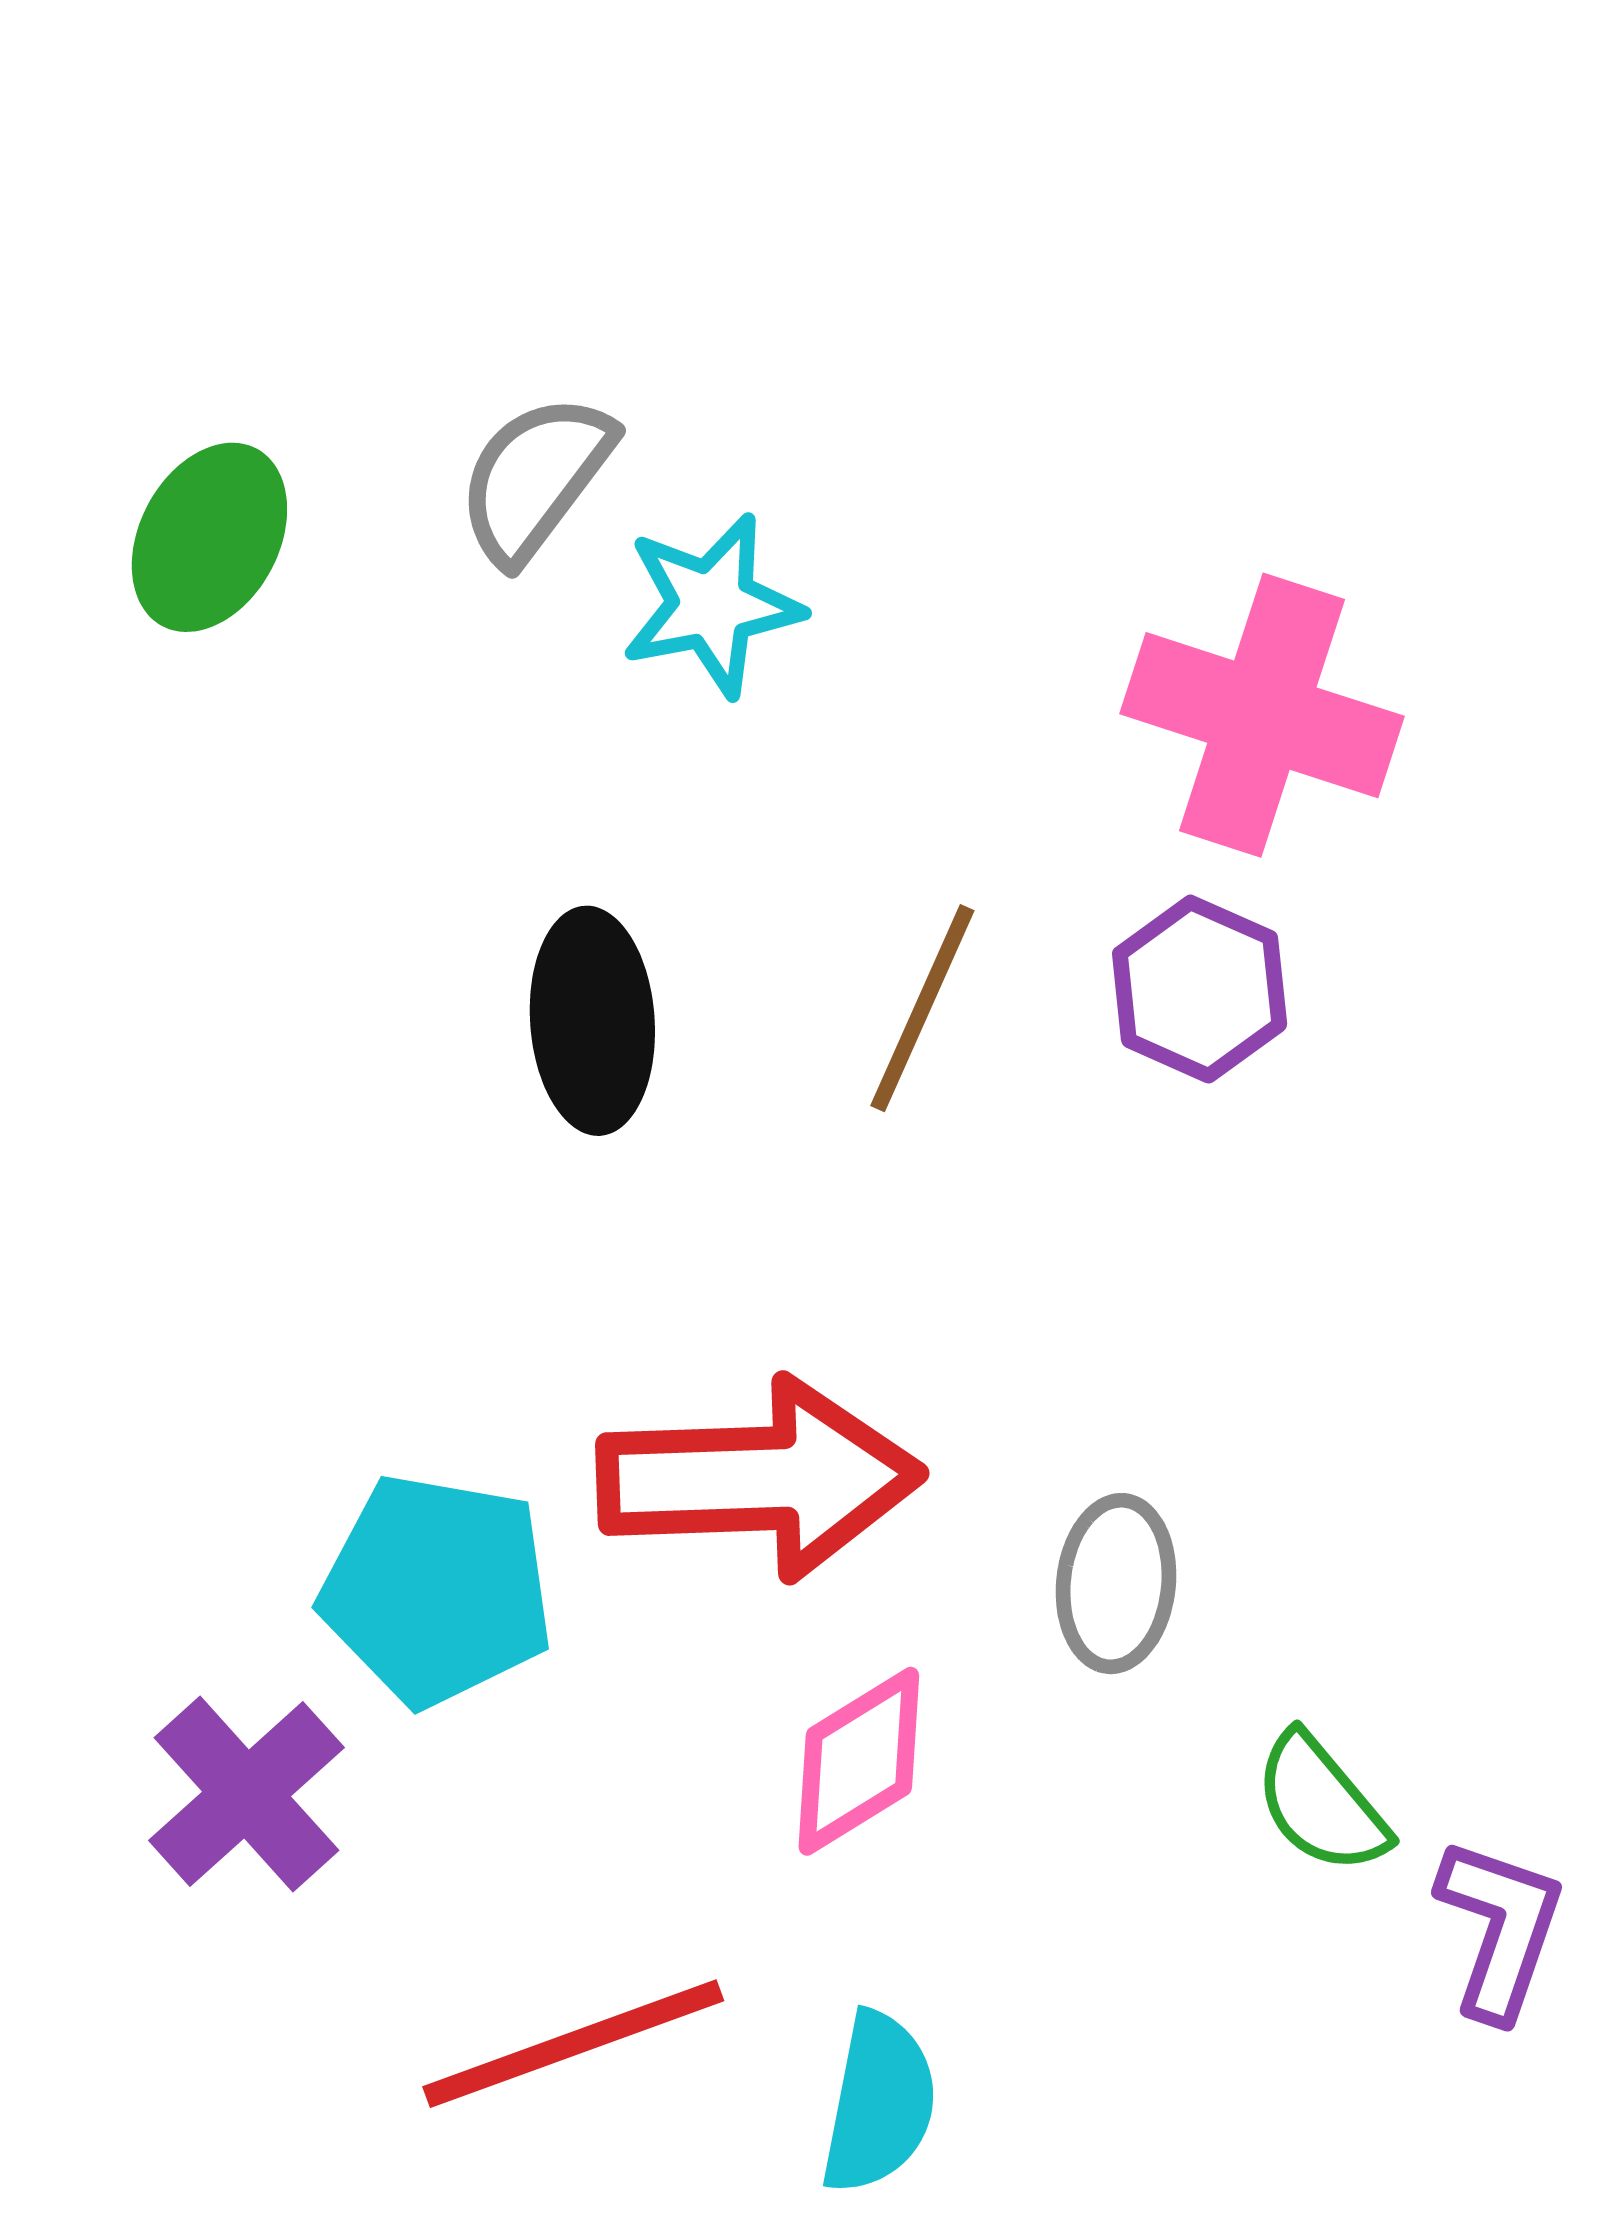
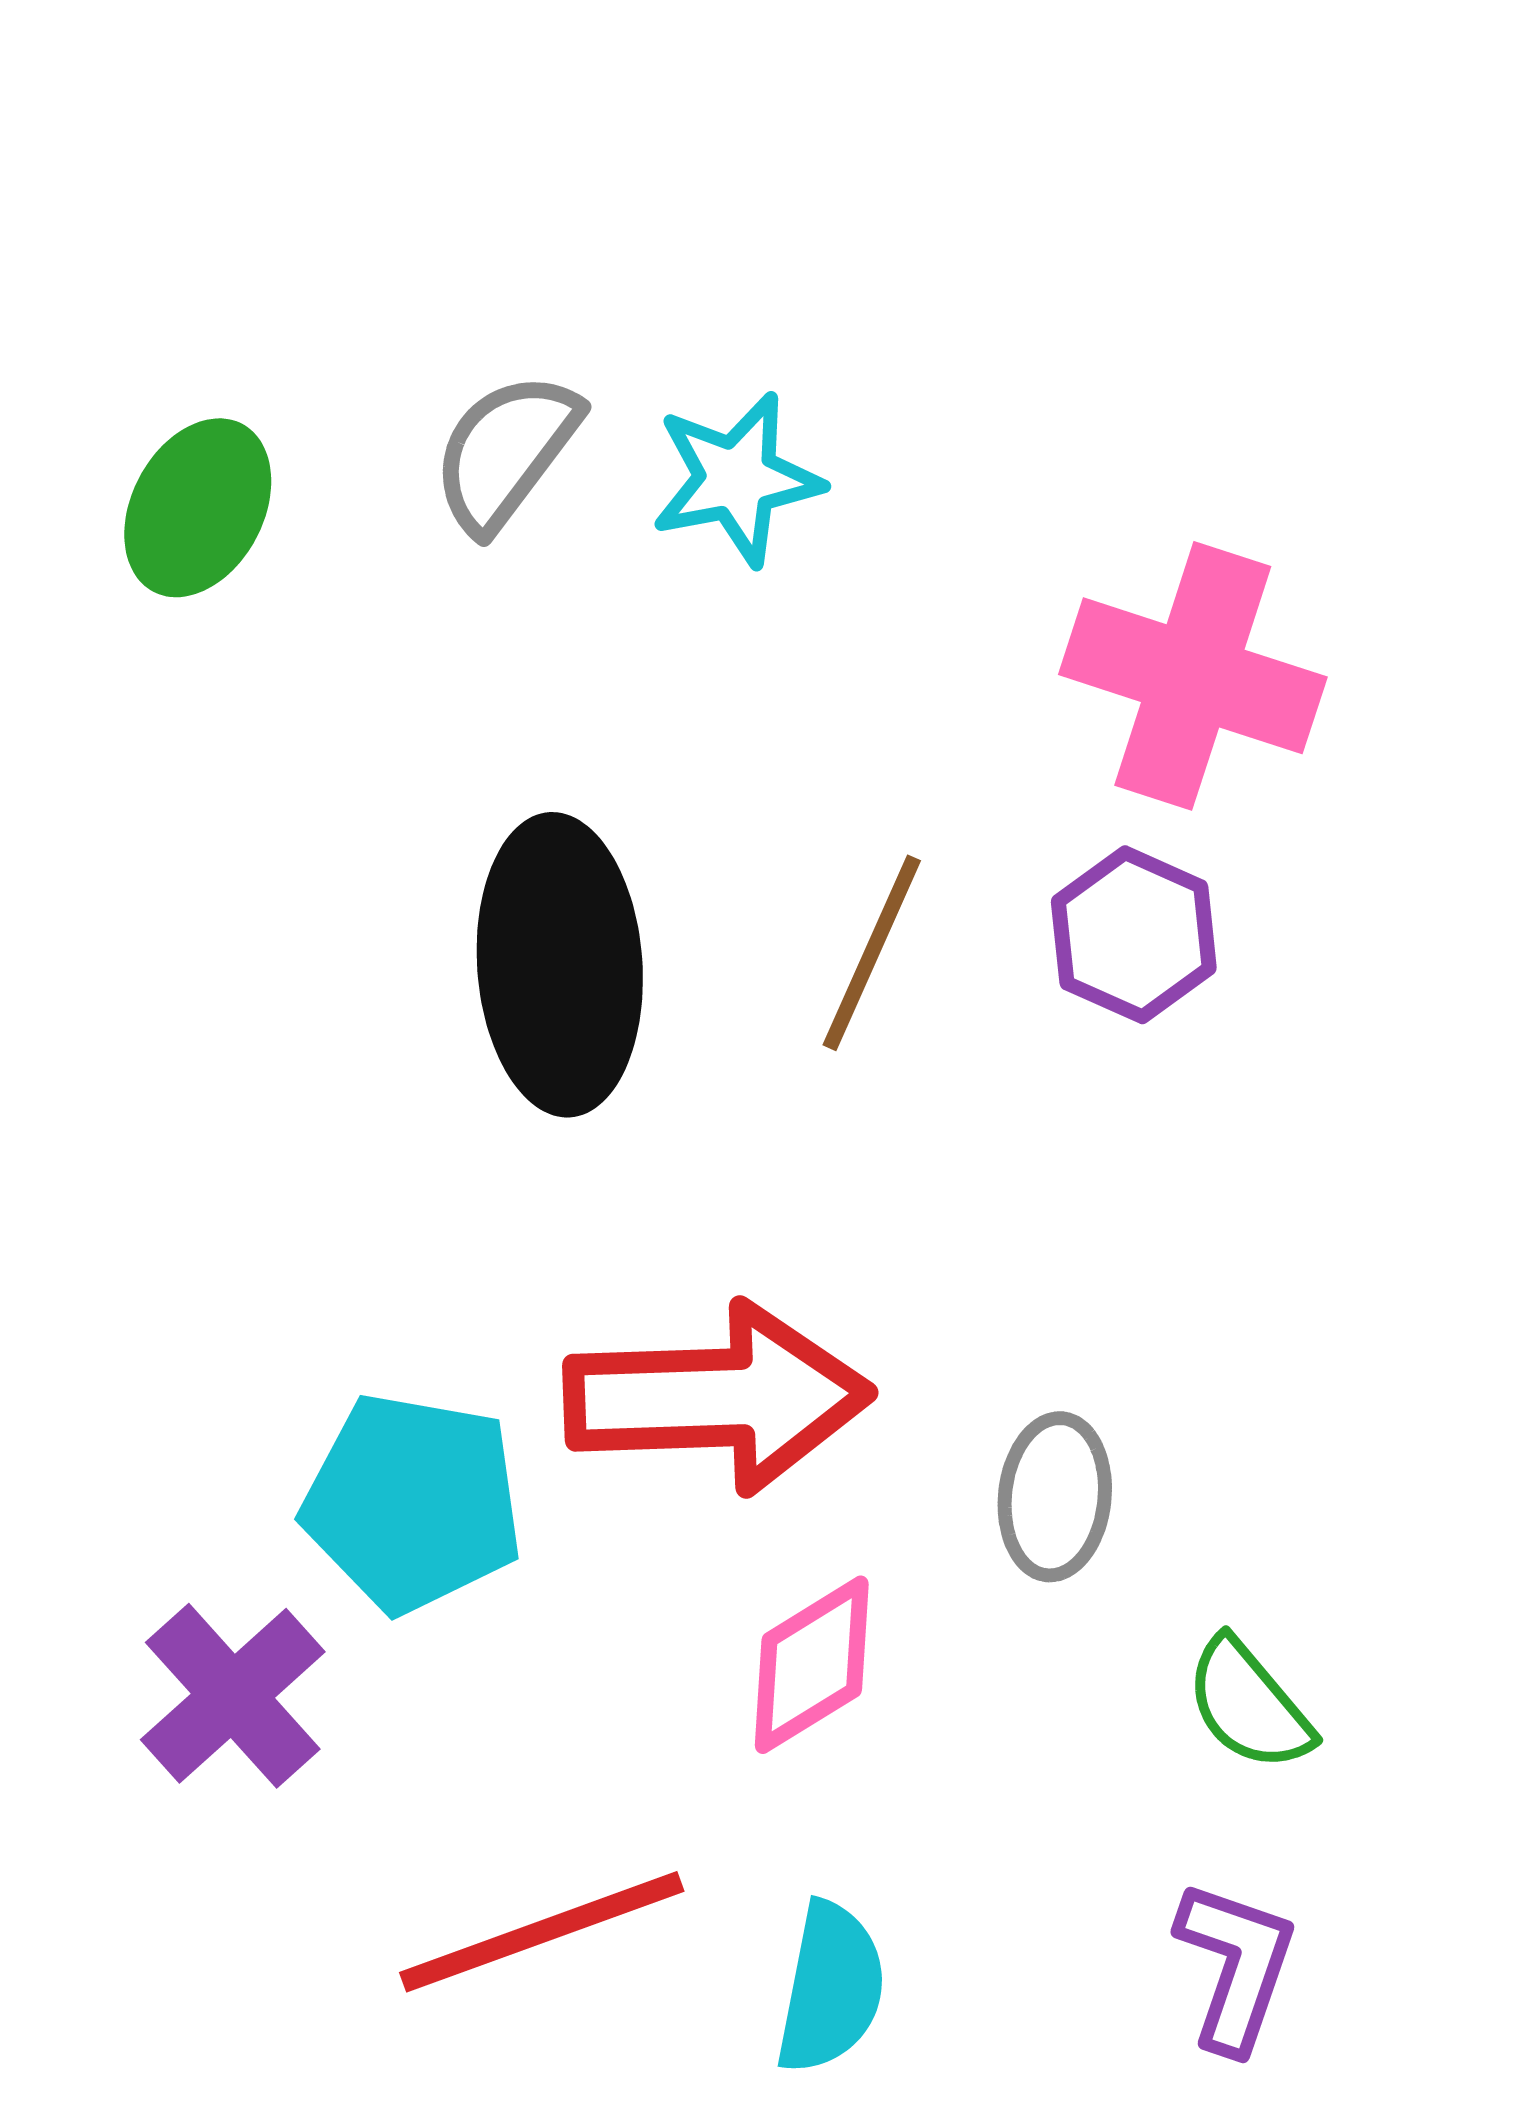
cyan star: (712, 605) -> (737, 479), moved
black ellipse: (592, 1021) -> (560, 965), size x1.4
purple L-shape: (1500, 1928) -> (1236, 1966), moved

